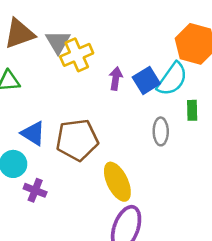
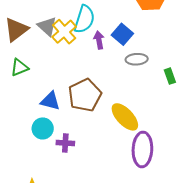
cyan semicircle: (172, 79) -> (84, 19), moved
green rectangle: (192, 110) -> (170, 76), moved
gray ellipse: (161, 131) -> (137, 59), moved, turned -75

